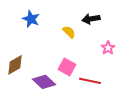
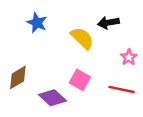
yellow semicircle: (69, 32) -> (82, 38), size x1.5
red line: (90, 81) -> (122, 89), moved

